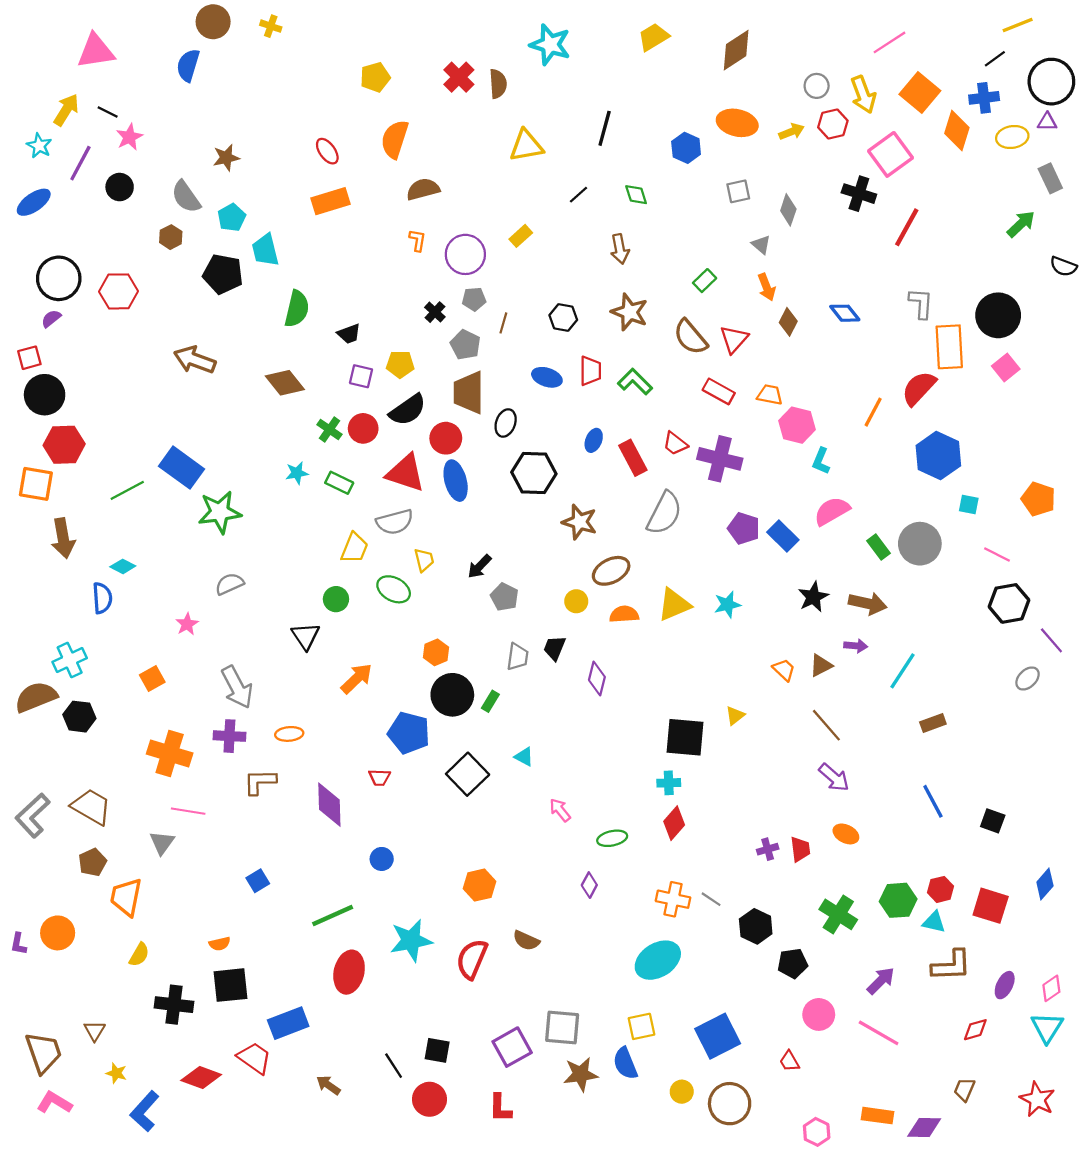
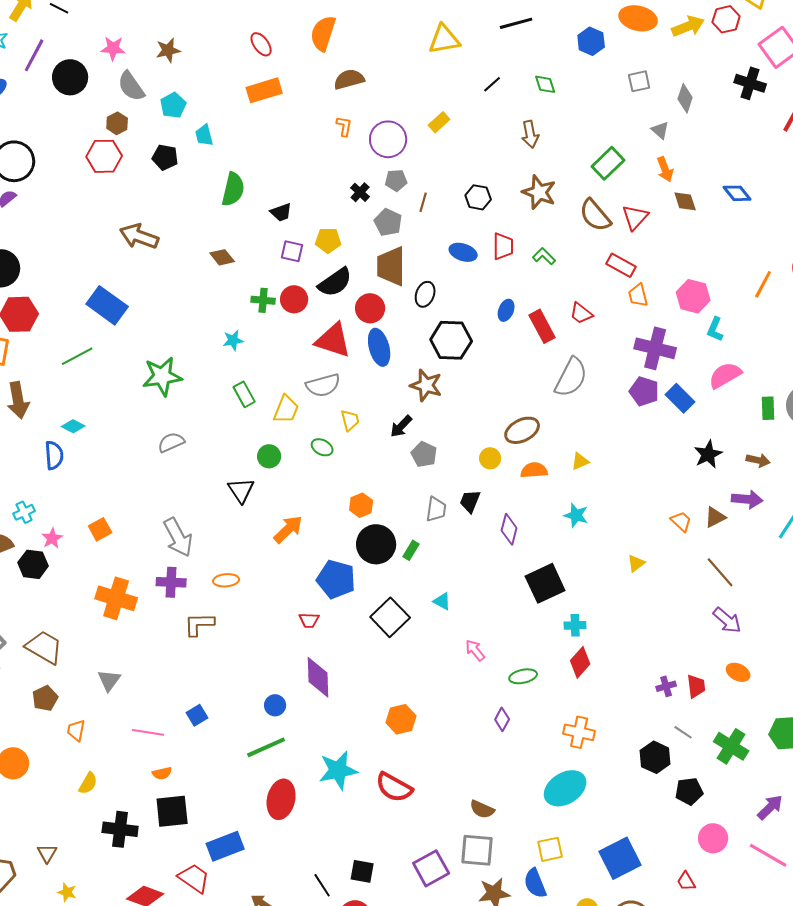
black line: (605, 128) -> (516, 23), turned 60
yellow arrow: (792, 132) -> (688, 26), size x1.4
pink star: (129, 137) -> (113, 48), moved, turned 30
black circle: (120, 187) -> (70, 77), size x1.4
cyan trapezoid: (265, 250) -> (204, 135), size x0.7
black pentagon: (223, 274) -> (165, 157), size x0.7
green rectangle: (705, 281) -> (608, 163), size x1.5
red hexagon: (119, 291) -> (104, 156), moved
brown diamond: (788, 322) -> (685, 201), turned -45
green L-shape: (635, 382) -> (544, 256), size x0.7
brown diamond: (285, 383) -> (222, 257), size x0.7
orange trapezoid: (770, 395) -> (638, 295), moved, turned -115
green cross: (329, 429) -> (263, 300), turned -30
purple cross: (720, 459) -> (655, 348), moved
blue rectangle: (182, 468) -> (107, 305), moved
green rectangle: (339, 483) -> (244, 394), moved, turned 35
brown star: (580, 522) -> (426, 385), moved
green rectangle: (879, 547) -> (768, 408), turned 35
green ellipse: (394, 589) -> (322, 447), size x0.7
brown arrow: (868, 603) -> (758, 460), size x0.7
yellow triangle: (674, 605) -> (580, 461), size x0.6
cyan star: (727, 605) -> (576, 515), moved, turned 30
pink star: (187, 624) -> (52, 538), moved
purple arrow: (856, 646) -> (747, 499), size x1.4
cyan cross: (70, 660) -> (24, 512), size x0.7
black square: (685, 737) -> (545, 583), moved, turned -30
purple diamond: (329, 805) -> (318, 677), moved
pink line: (188, 811) -> (148, 732), moved
blue circle: (382, 859) -> (275, 705), moved
orange trapezoid: (126, 897) -> (76, 730), size x0.6
gray line: (711, 899) -> (683, 732), moved
brown semicircle: (526, 941) -> (482, 809), moved
red semicircle: (472, 959) -> (394, 787), turned -84

